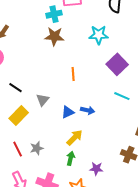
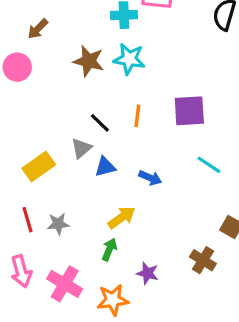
cyan star: (99, 35) -> (129, 59), moved
brown star: (54, 36) -> (89, 61), moved
purple square: (117, 64) -> (189, 111), moved, turned 30
black line: (15, 88) -> (100, 123), moved
blue triangle: (68, 112) -> (105, 167), moved

